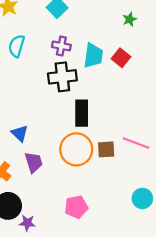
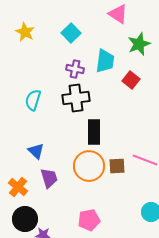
green star: (130, 19) -> (139, 44), size x1.6
cyan semicircle: (17, 46) -> (33, 100), moved
cyan trapezoid: (93, 56) -> (105, 61), moved

